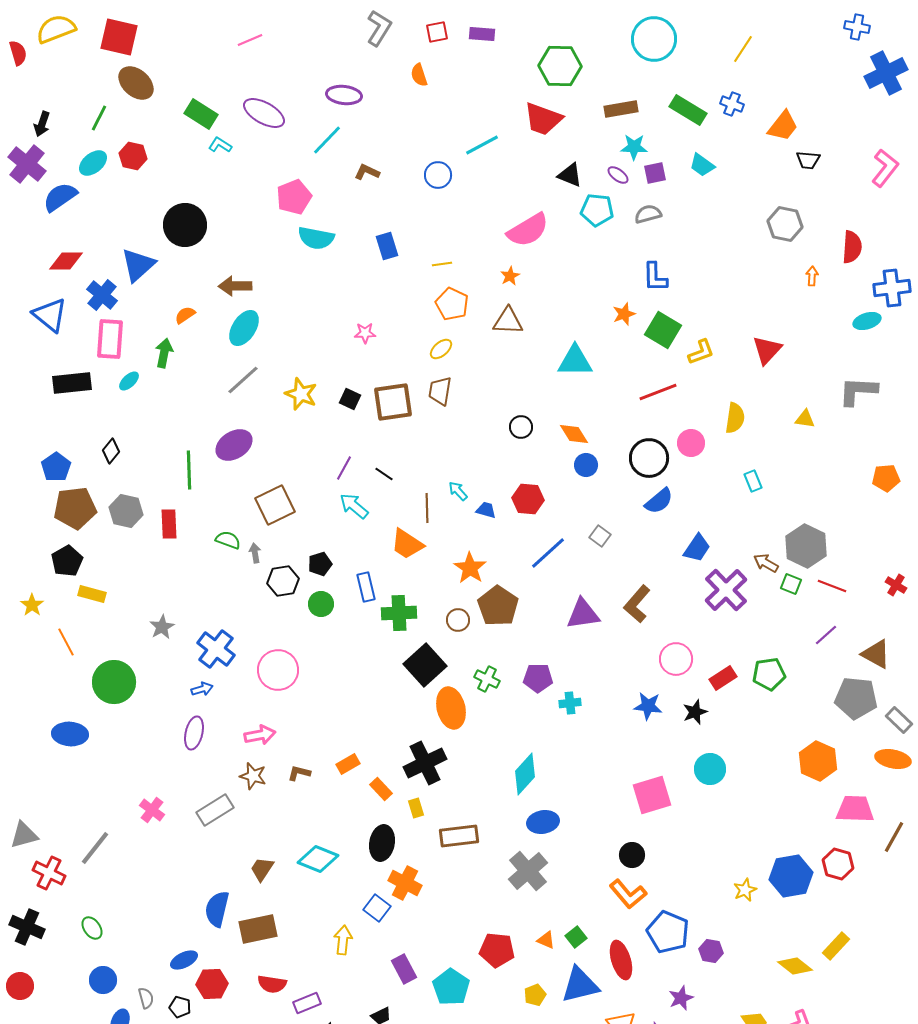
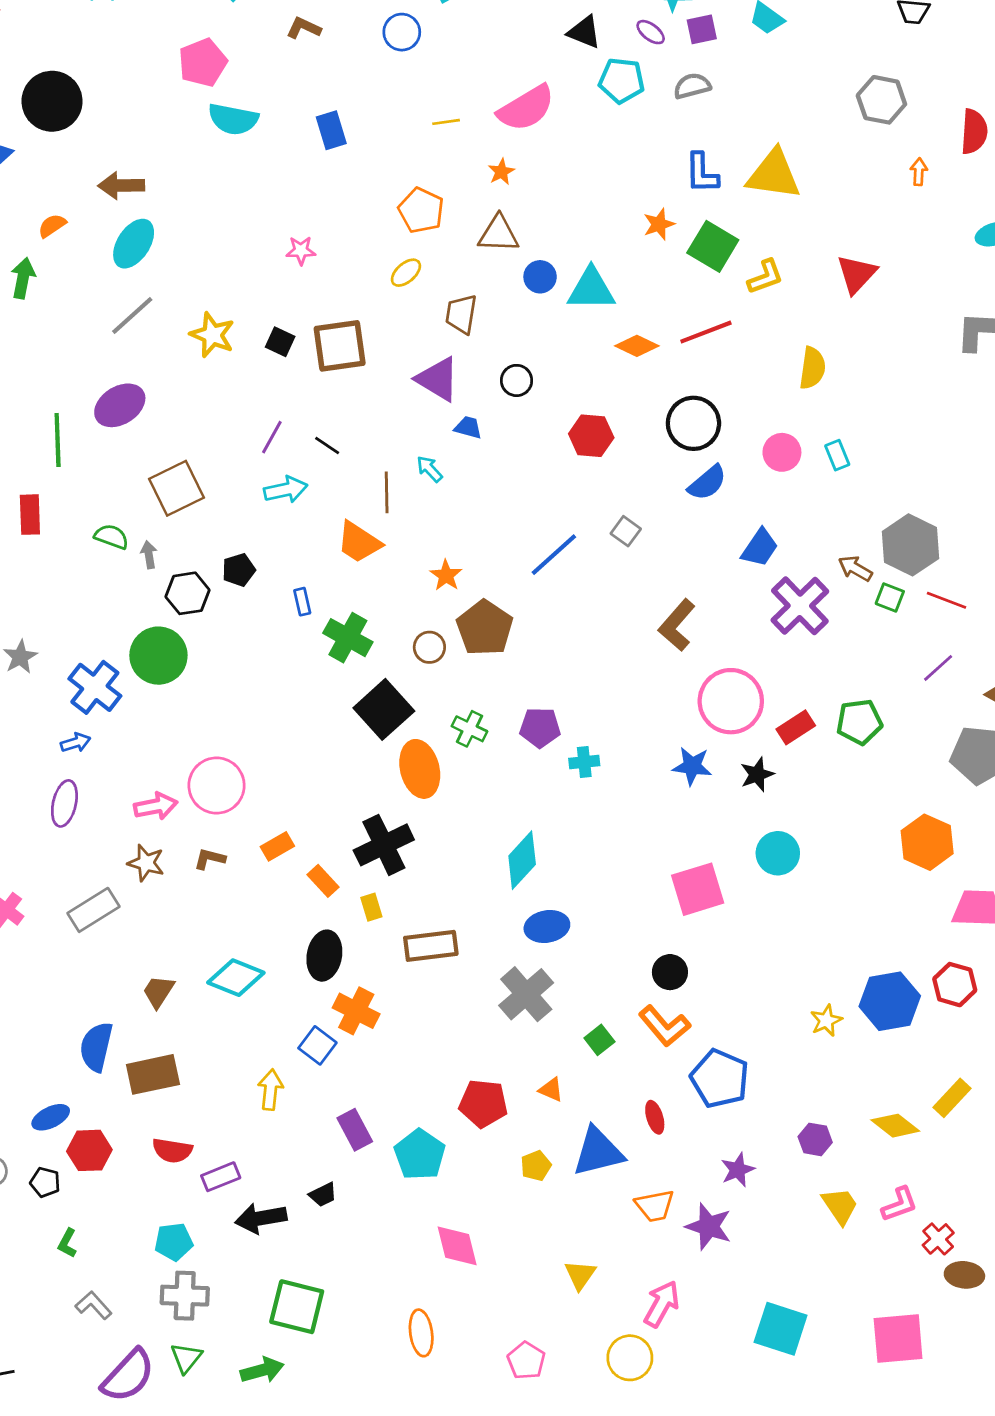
yellow line: (442, 264) -> (446, 122), moved
brown trapezoid: (440, 391) -> (461, 314), moved
yellow triangle: (805, 419) -> (774, 174), moved, size x2.0
orange diamond: (574, 434) -> (637, 346), moved, turned -32
pink circle: (691, 443) -> (782, 452), moved
blue circle: (586, 465) -> (540, 277), moved
red hexagon: (528, 499) -> (591, 436), moved
cyan arrow: (354, 506) -> (286, 490), turned 128
blue trapezoid: (486, 510) -> (468, 427), moved
orange star: (470, 568) -> (446, 575), size x0.7
blue rectangle: (366, 587) -> (302, 602), size x0.7
green circle: (321, 604) -> (158, 656), moved, size x1.6
green cross: (399, 613) -> (348, 638), turned 32
purple triangle: (583, 614) -> (438, 379), moved, turned 39
pink circle: (676, 659) -> (731, 701), size x1.4
pink circle: (278, 670) -> (217, 785), moved
green square: (576, 937) -> (599, 1040), moved
purple hexagon: (711, 951) -> (815, 1139), moved
red ellipse: (621, 960) -> (655, 1117), size x0.6

